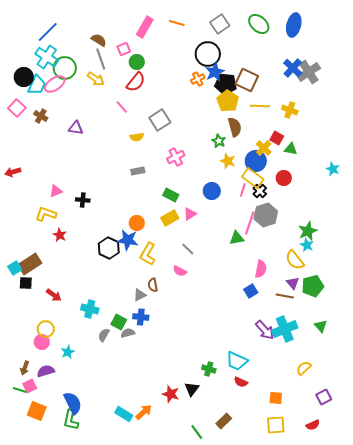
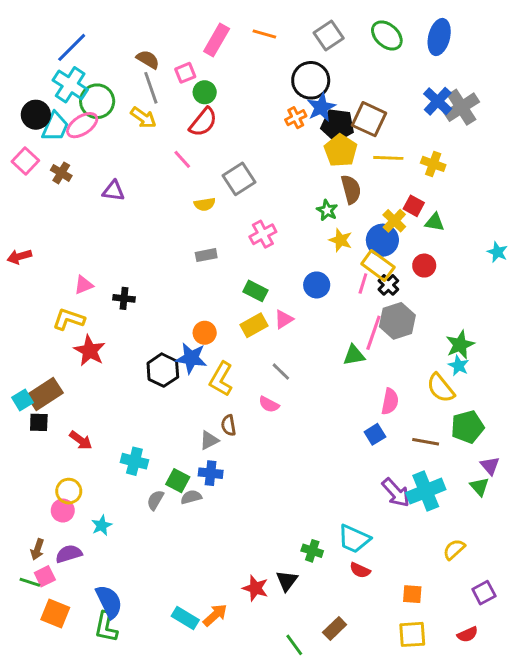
red star: (60, 235) -> (90, 351), size x1.5
purple triangle: (293, 283) -> (490, 466), moved

